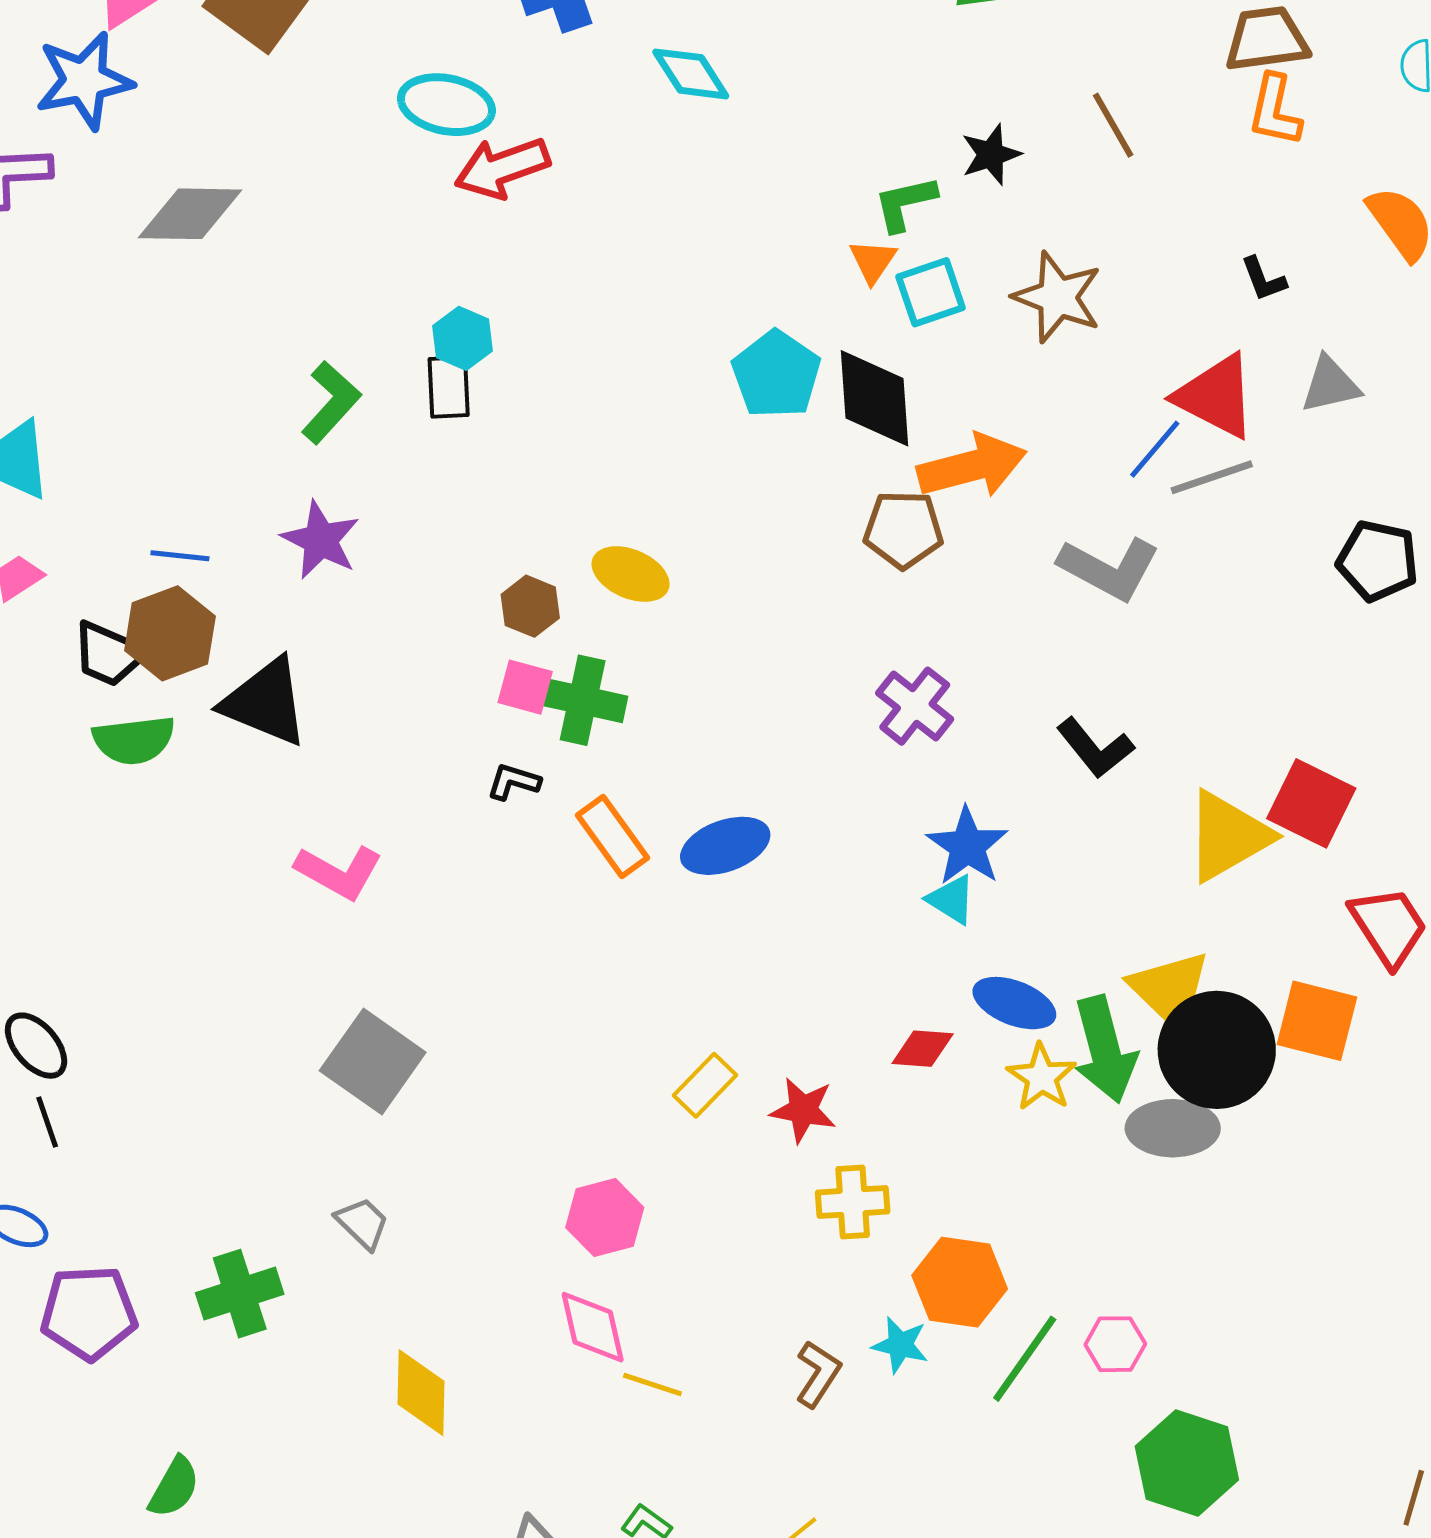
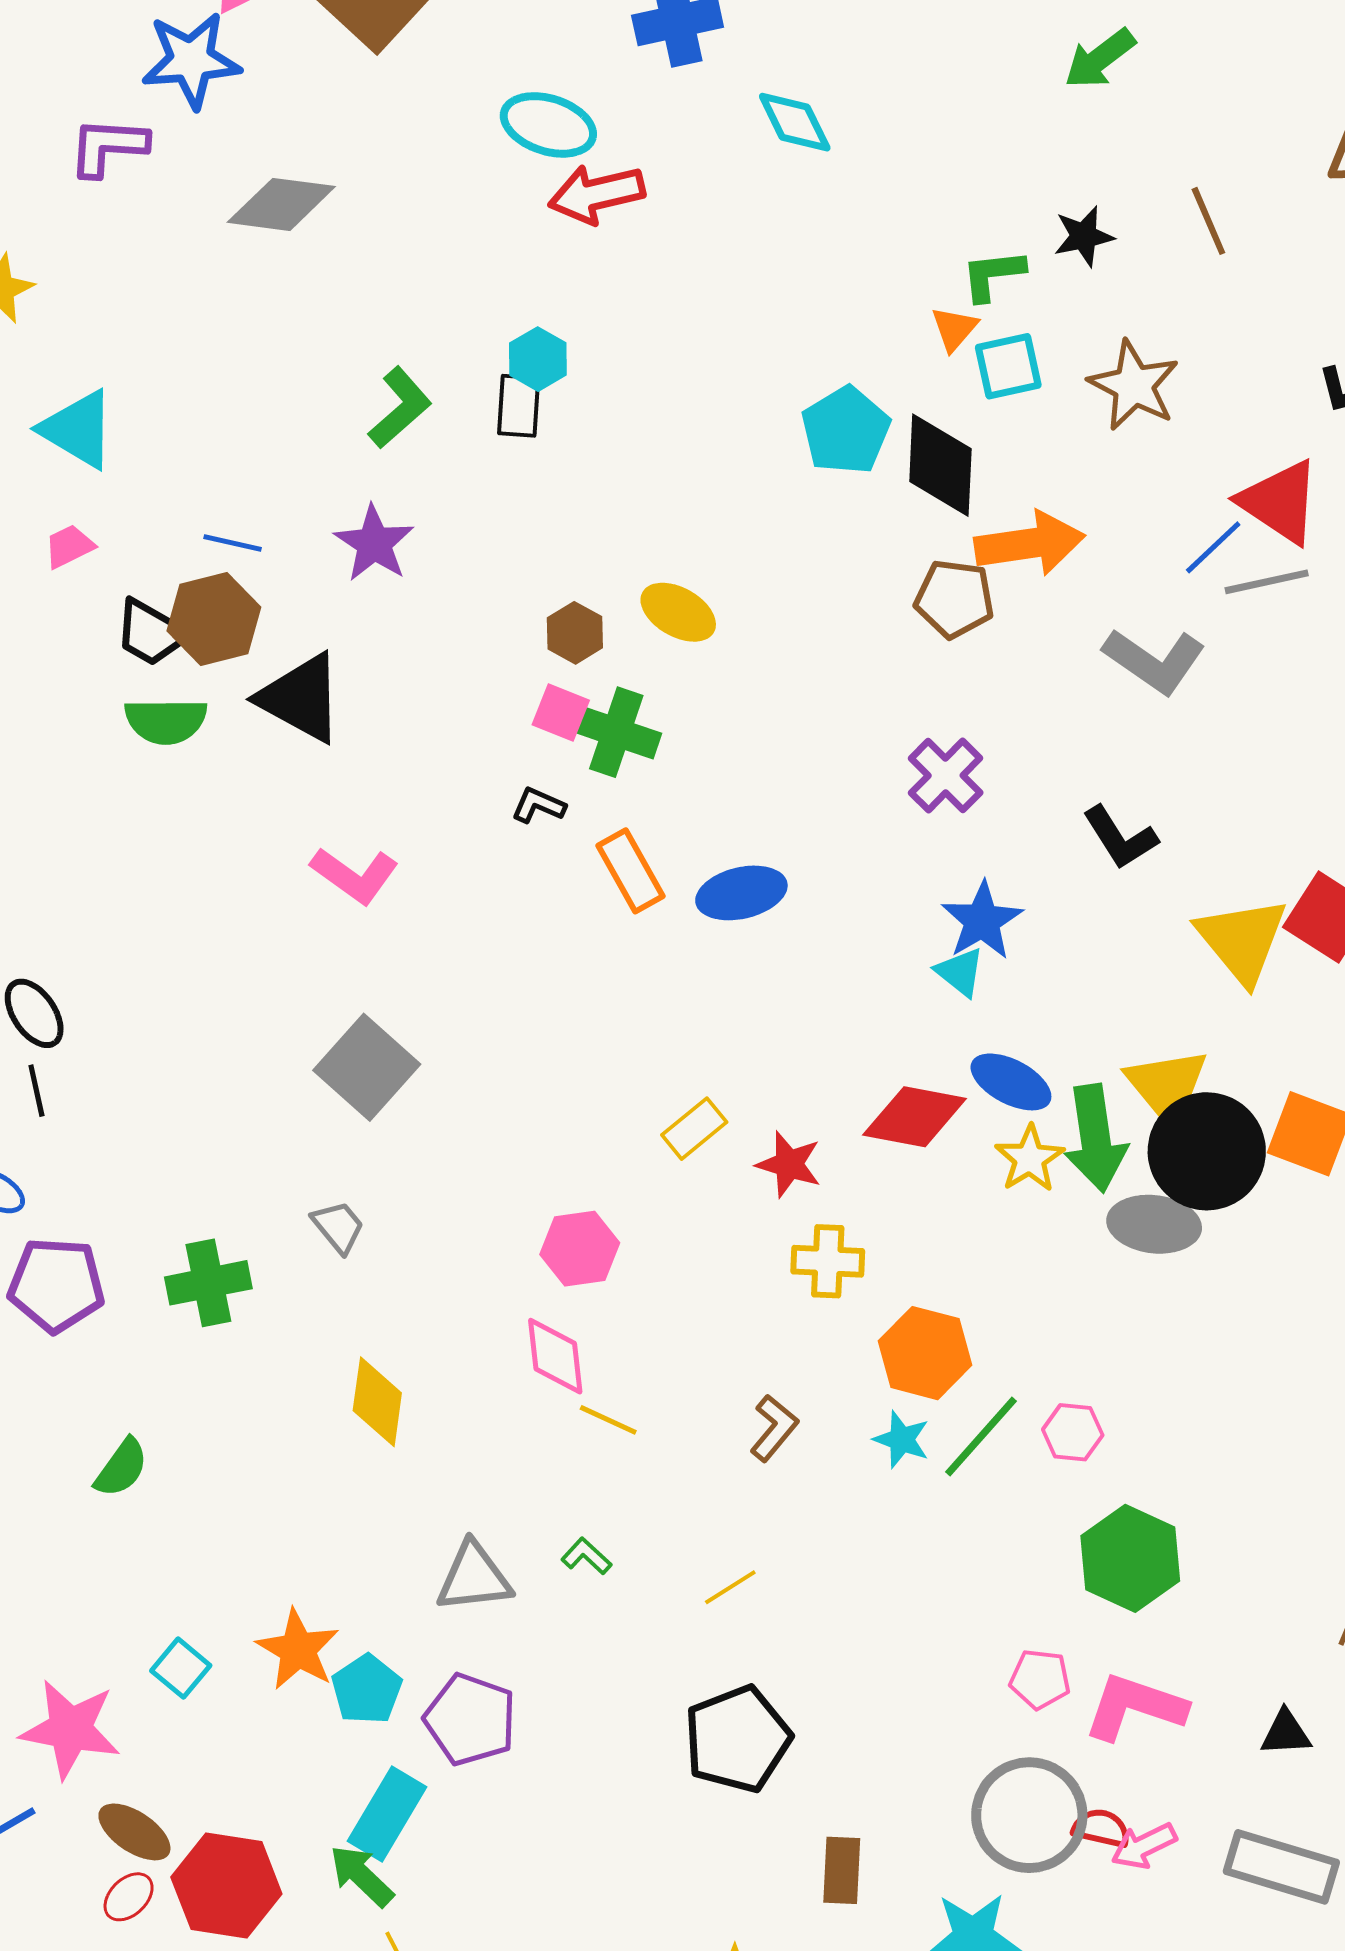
yellow triangle: (1228, 836) -> (1242, 940), turned -46
red diamond: (923, 1049) -> (915, 1117), size x1.6
cyan star: (900, 1345) -> (902, 1439), moved

